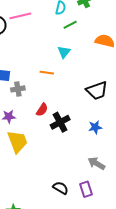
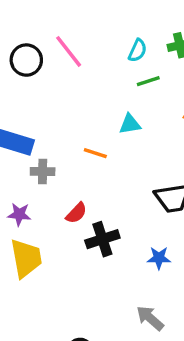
pink line: (20, 16) -> (69, 51), turned 55
cyan triangle: (64, 52) -> (130, 124), turned 32

